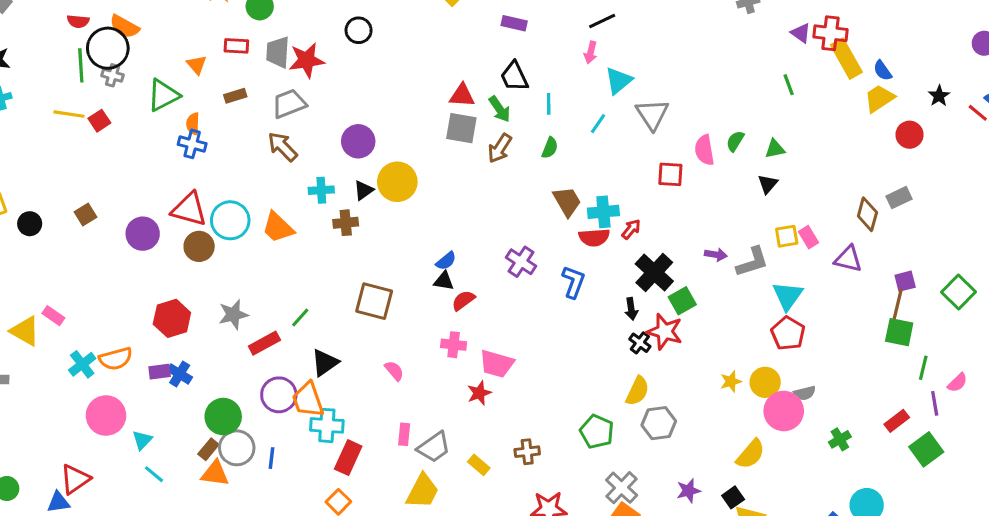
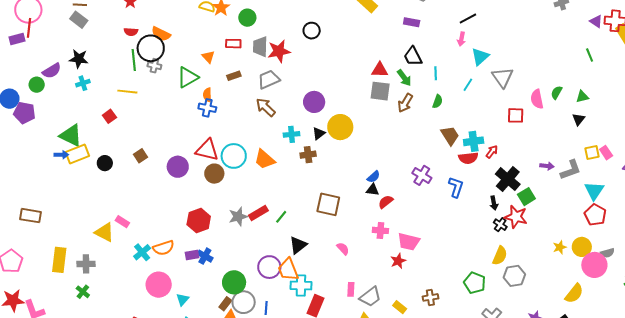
red square: (99, 121) -> (109, 116), moved
red rectangle: (264, 343) -> (258, 213), moved

